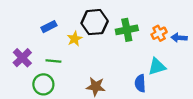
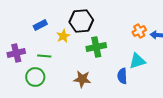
green cross: (127, 30) -> (96, 47), moved
purple cross: (22, 58) -> (16, 53), turned 30

